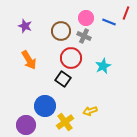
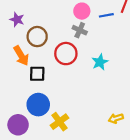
blue line: (109, 22) -> (106, 15), turned -32
brown circle: (61, 31) -> (37, 37), moved
black square: (63, 79) -> (37, 74), moved, turned -35
yellow arrow: (90, 111) -> (116, 118), moved

